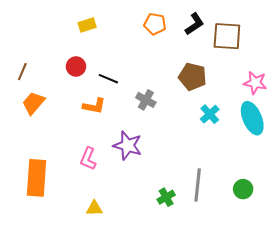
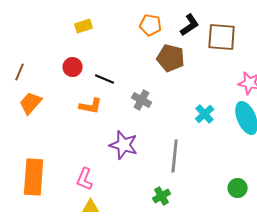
brown pentagon: (192, 77) -> (171, 58), moved
pink L-shape: (88, 159) -> (85, 179), moved
gray line: (198, 185) -> (175, 156), moved

